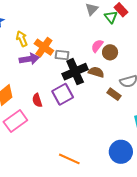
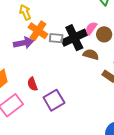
yellow arrow: (22, 39) -> (25, 12), moved
black cross: (75, 72) -> (74, 38), moved
purple square: (63, 94) -> (54, 100), moved

